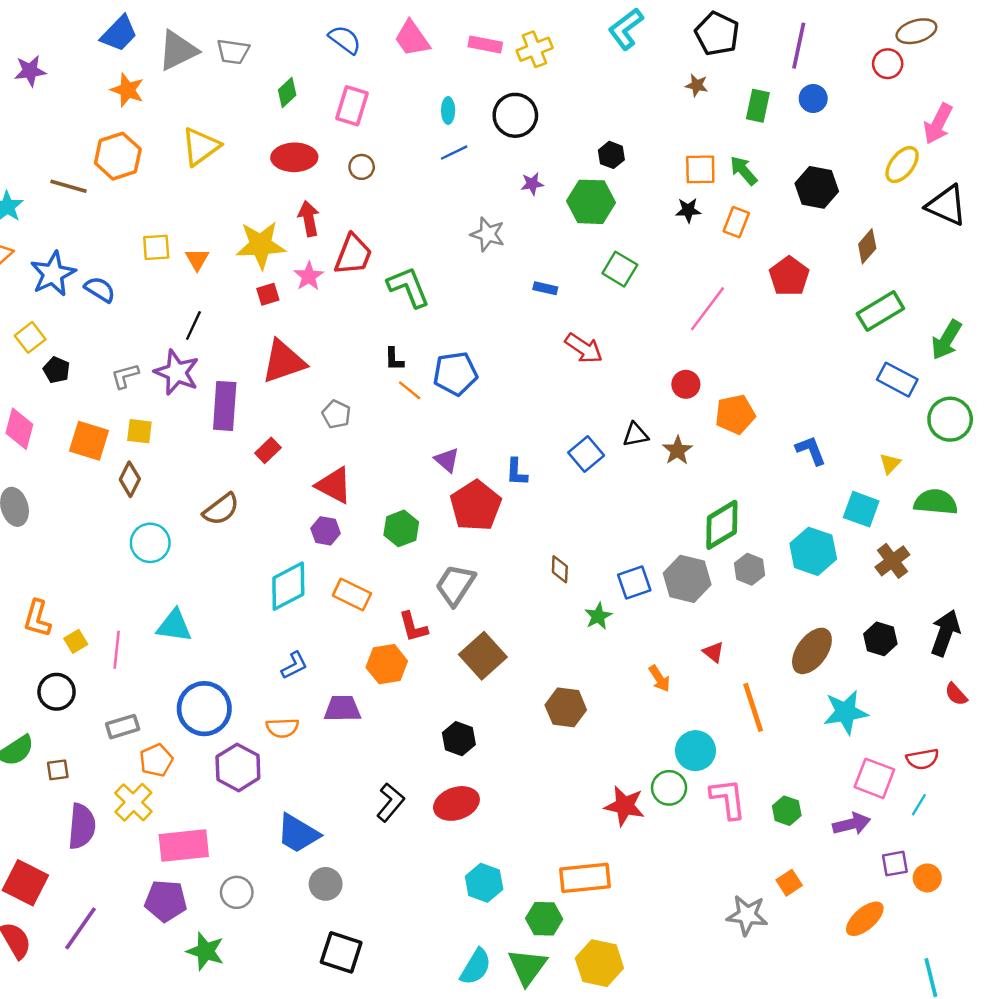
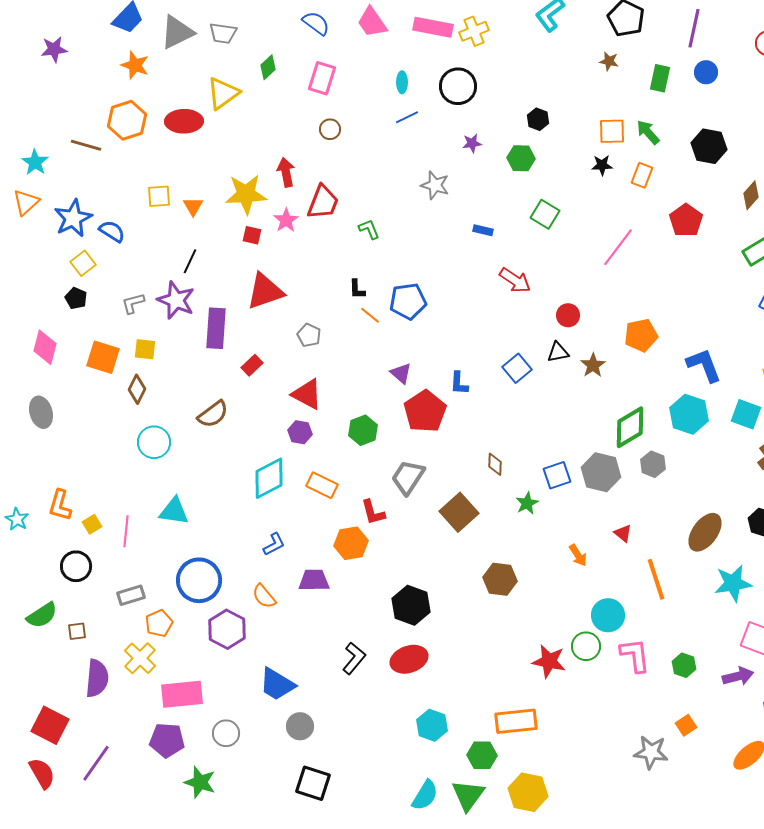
pink rectangle: (485, 44) -> (433, 27), size x1.4
yellow triangle: (201, 147) -> (223, 93), moved
red ellipse: (294, 157) -> (184, 121), moved
green hexagon: (591, 202) -> (521, 158), size x0.7
green L-shape: (408, 287) -> (369, 229), size x0.6
red square: (268, 294) -> (252, 235), turned 30
yellow square: (30, 337) -> (83, 263), moved
red circle: (686, 384) -> (568, 315), moved
blue L-shape: (811, 450) -> (704, 365), size x1.4
cyan hexagon: (813, 551) -> (689, 414), moved
brown square: (483, 656) -> (459, 512), moved
orange semicircle: (282, 728) -> (264, 596), turned 52
black hexagon: (459, 739) -> (411, 605), size x1.4

